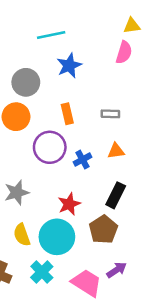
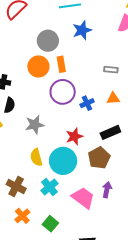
orange rectangle: (67, 114) -> (61, 64), moved
black rectangle: (116, 195) -> (110, 132), turned 36
purple arrow: (117, 270) -> (107, 190), turned -49

